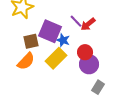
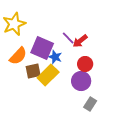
brown square: (31, 41) -> (33, 71), moved
red circle: (85, 52) -> (85, 64), moved
orange semicircle: (26, 61) -> (18, 56), moved

